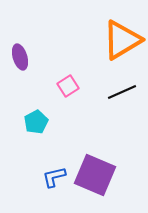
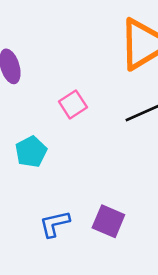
purple square: (95, 175) -> (108, 221), size x0.6

